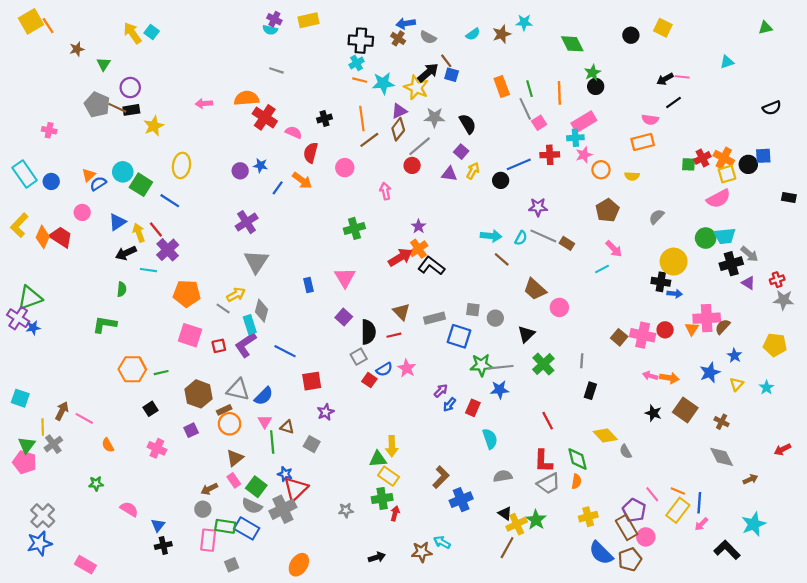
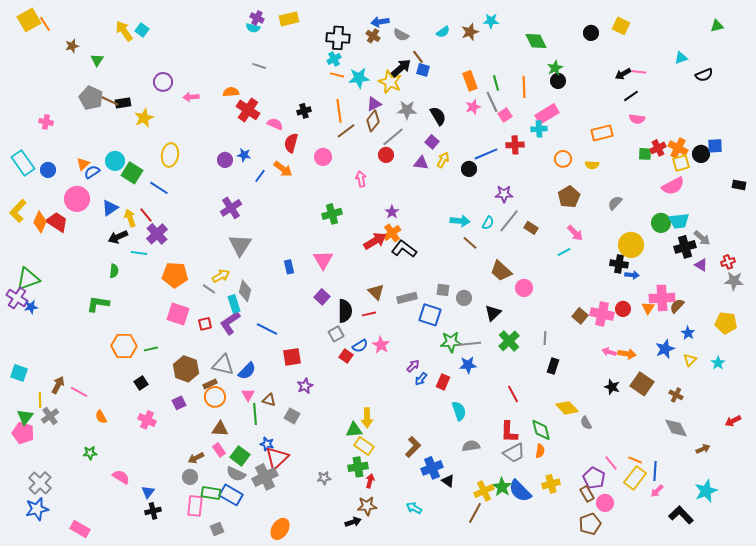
purple circle: (130, 88) -> (163, 82), moved
orange semicircle: (247, 98) -> (231, 92), size x0.7
black semicircle: (772, 108) -> (704, 75), moved
pink semicircle: (650, 120) -> (637, 119), moved
pink star: (584, 155) -> (473, 107), moved
pink circle: (82, 212) -> (77, 199), size x1.6
gray line: (543, 236) -> (509, 221), turned -75
brown triangle: (235, 458) -> (220, 429), turned 42
black triangle: (505, 513) -> (448, 481), moved
brown rectangle: (627, 527) -> (587, 494), size x0.7
brown star: (422, 552) -> (367, 506), moved
blue semicircle: (601, 553) -> (520, 491), moved

